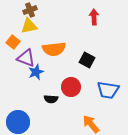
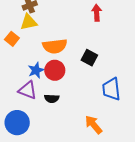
purple triangle: (26, 58) -> (28, 90), moved
red circle: (71, 87) -> (55, 70), moved
blue trapezoid: (108, 90) -> (111, 89), turned 75

